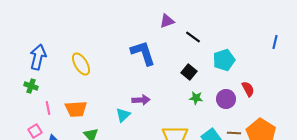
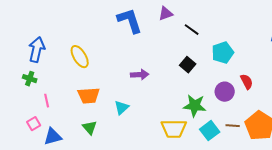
blue L-shape: (143, 53) -> (130, 21), moved
green star: (196, 98) -> (195, 106), moved, size x1.6
purple arrow: (141, 100) -> (140, 75), moved
orange trapezoid: (76, 109) -> (89, 96), moved

